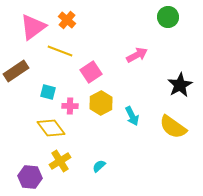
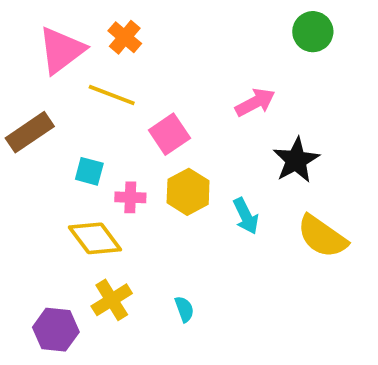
black star: (180, 85) -> (296, 160), moved
cyan semicircle: (99, 166) -> (184, 309), turned 112

